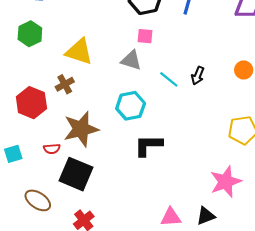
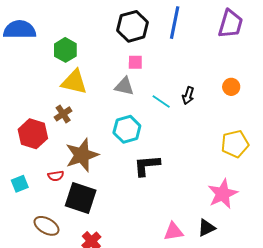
green hexagon: (30, 34) -> (65, 50), moved

